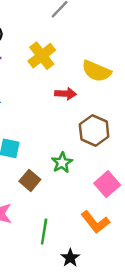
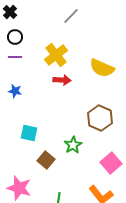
red arrow: (66, 94) -> (62, 80), moved

